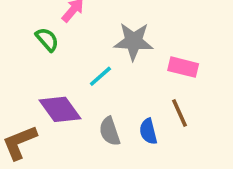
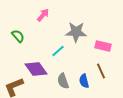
green semicircle: (47, 39) -> (18, 36), moved

